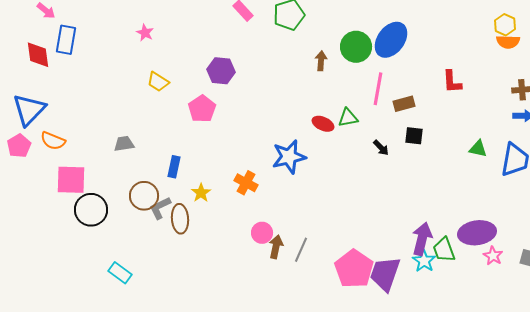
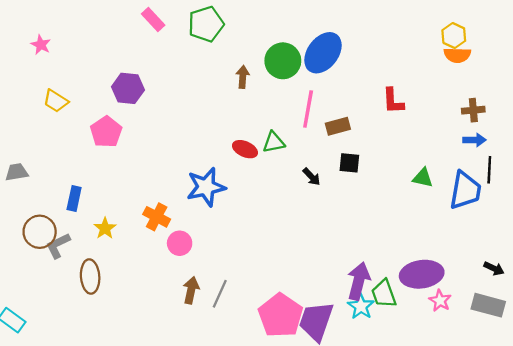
brown ellipse: (180, 219) -> (90, 276), moved
pink circle: (262, 233) -> (180, 243), moved

